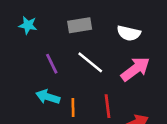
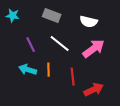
gray rectangle: (80, 25) -> (52, 16), turned 30
orange line: (73, 107) -> (49, 70), moved

